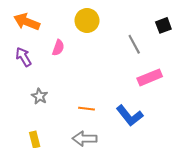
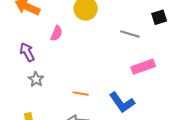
gray line: (134, 44) -> (130, 34), turned -48
purple arrow: (23, 57) -> (27, 52), moved

